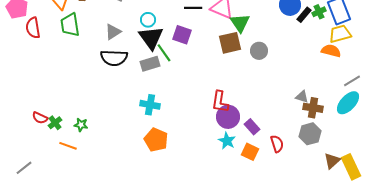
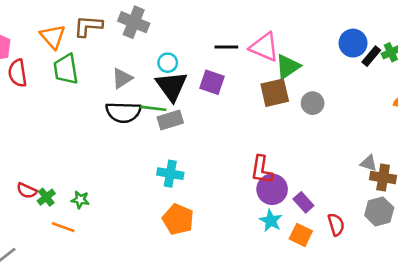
green triangle: (240, 23) -> (288, 67), turned 30
green line: (164, 53) -> (153, 108), moved, turned -48

